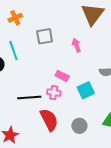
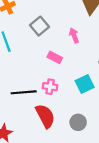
gray square: (45, 36) -> (40, 26), turned -30
pink rectangle: (62, 76) -> (55, 57), moved

